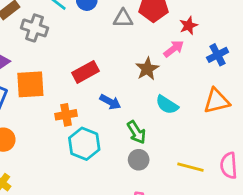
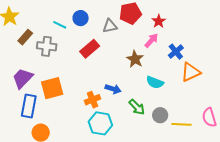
blue cross: (218, 55) -> (176, 52), moved
red rectangle: (86, 72) -> (90, 49), moved
orange cross: (66, 115) -> (93, 100), moved
gray circle: (139, 160) -> (160, 115), moved

